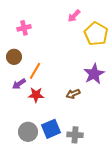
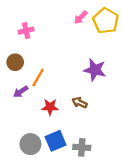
yellow pentagon: (96, 34) -> (106, 21), moved
purple star: (94, 74) -> (95, 70), moved, turned -30
brown arrow: (73, 94) -> (80, 103), turned 48
red star: (36, 95) -> (50, 107), moved

